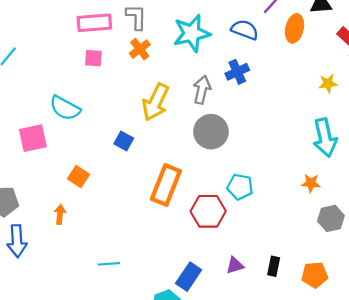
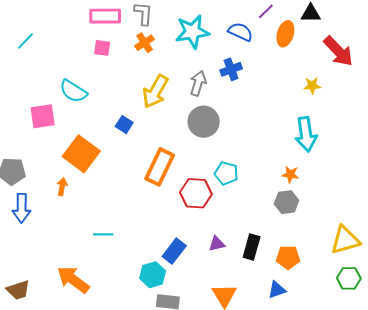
orange square: (79, 177) -> (81, 154), size x1.8
gray hexagon: (331, 218) -> (287, 202), moved
black rectangle: (274, 266) -> (252, 247), size x1.4

